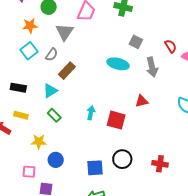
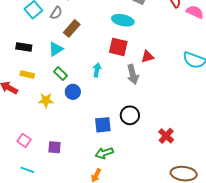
gray arrow: (152, 67) -> (133, 74), moved
red square: (116, 120) -> (118, 47), moved
blue circle: (56, 160) -> (73, 92), moved
red cross: (160, 164) -> (166, 136), moved, turned 35
pink square: (29, 172) -> (24, 140), moved, turned 32

